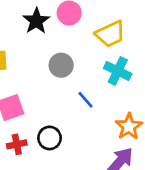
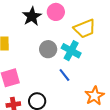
cyan cross: (118, 71) -> (71, 51), moved

